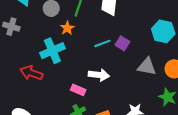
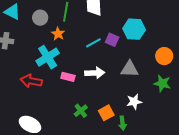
cyan hexagon: (163, 31) -> (134, 29), moved
gray triangle: (147, 67) -> (129, 69), moved
pink rectangle: (78, 90) -> (68, 77), moved

